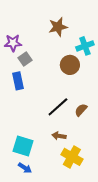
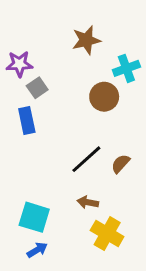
blue arrow: (25, 168) -> (37, 250), turned -64

